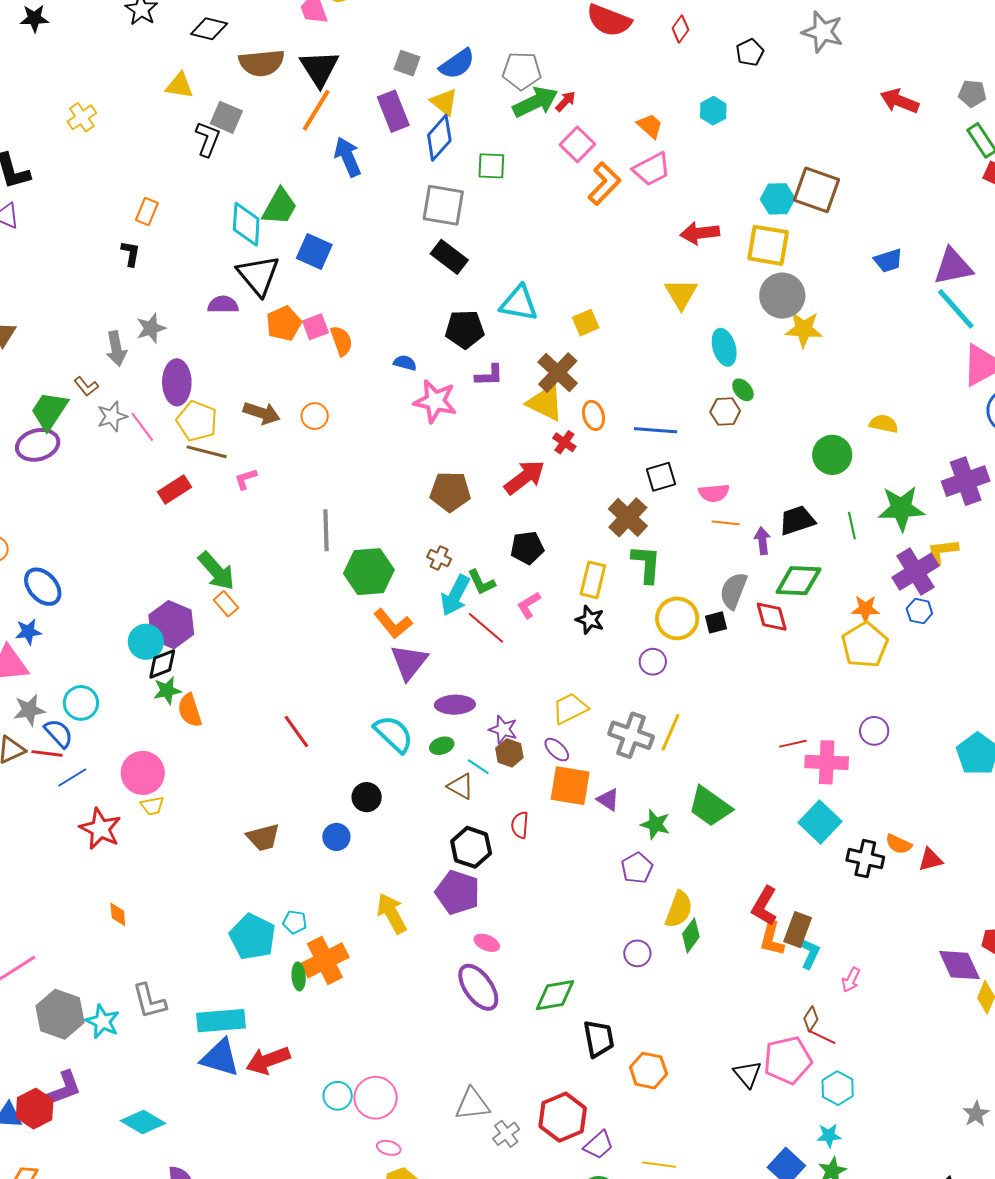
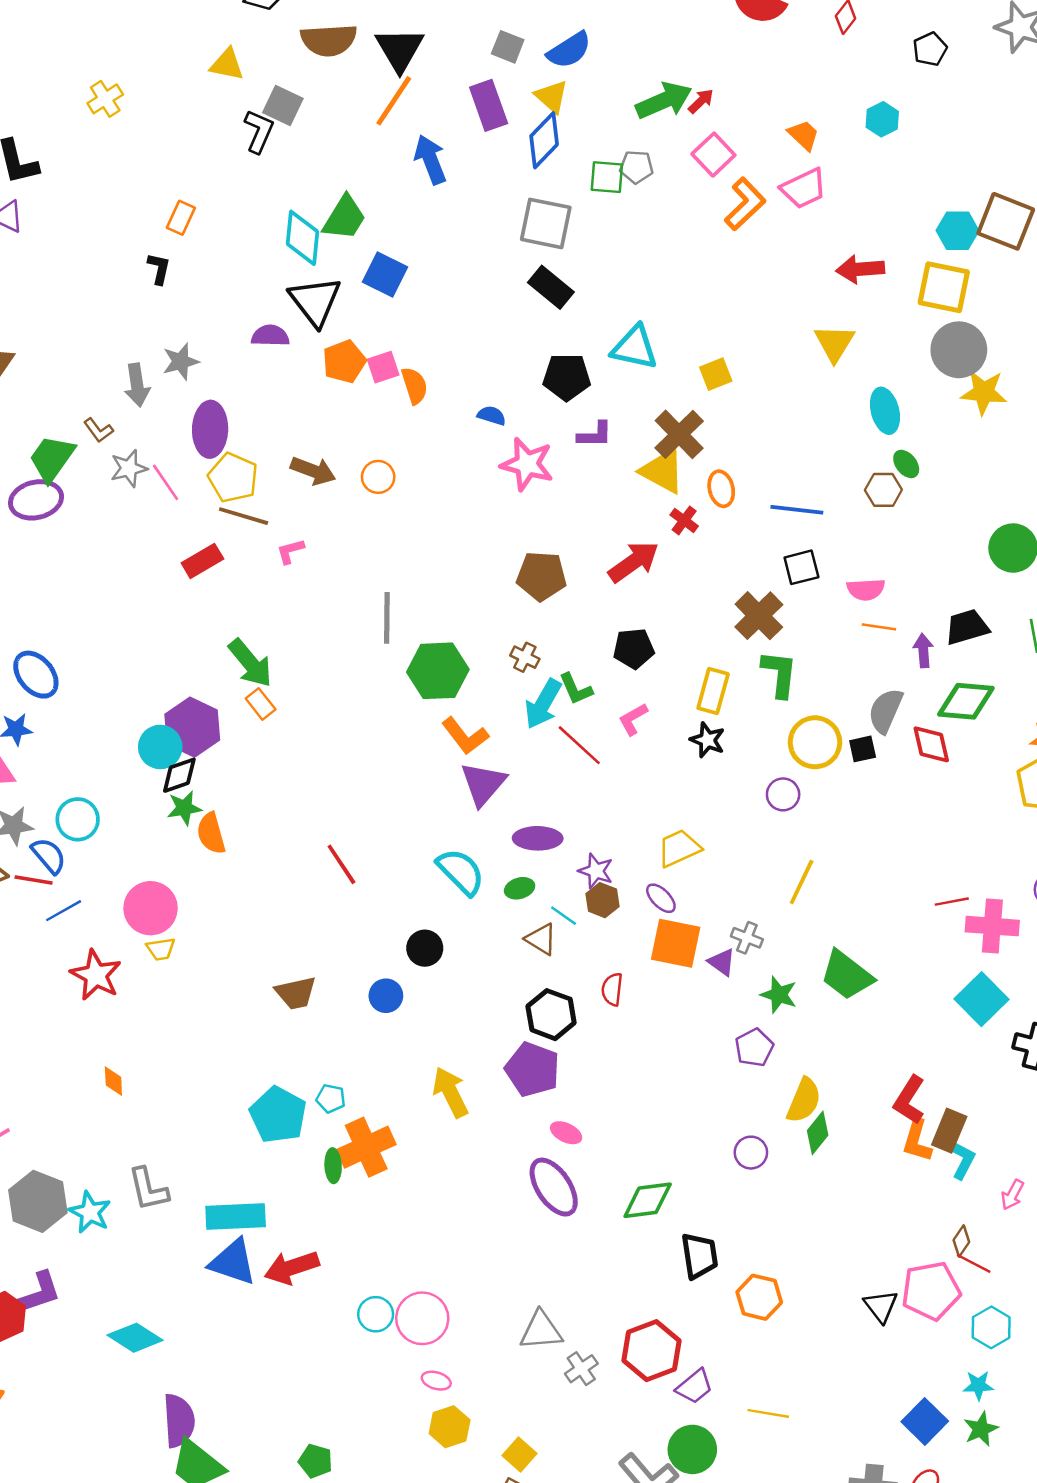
gray pentagon: (522, 71) -> (636, 167), moved, size x0.7
gray cross: (631, 735) -> (747, 938), moved, size x0.6

